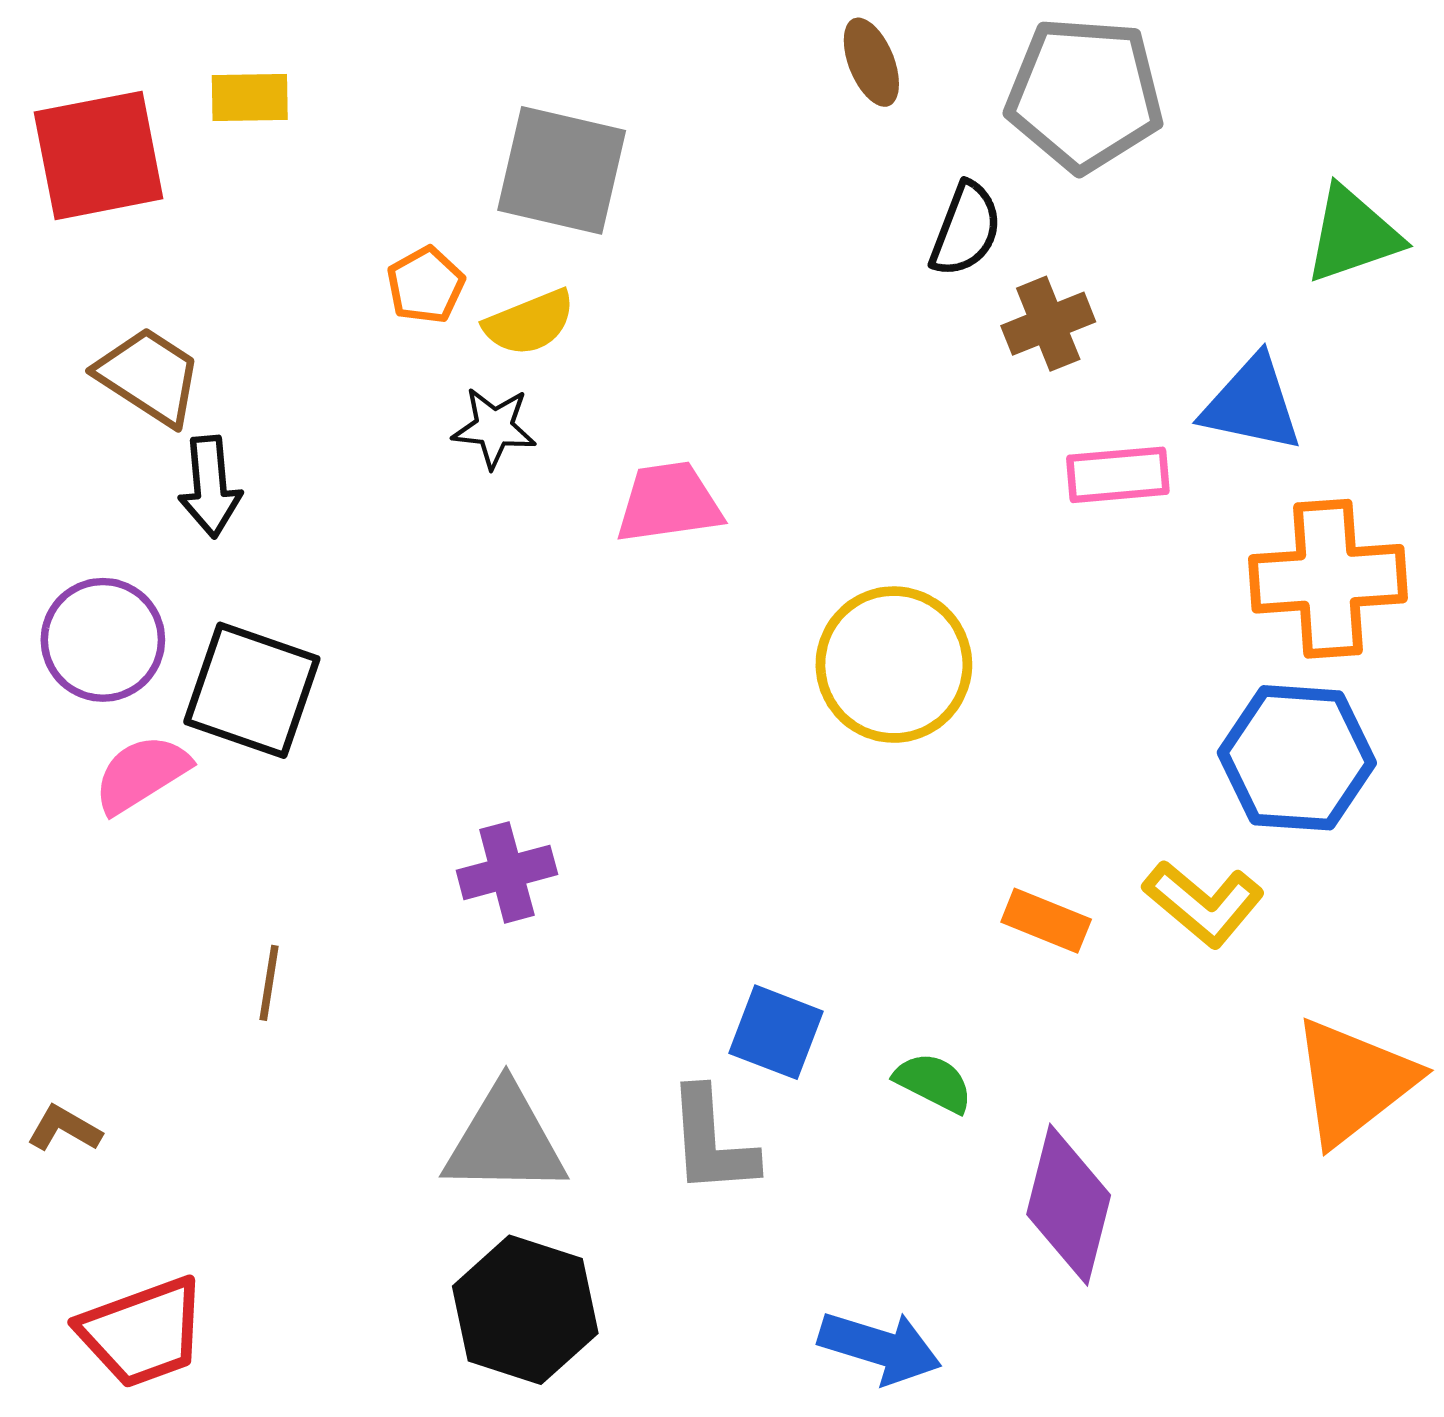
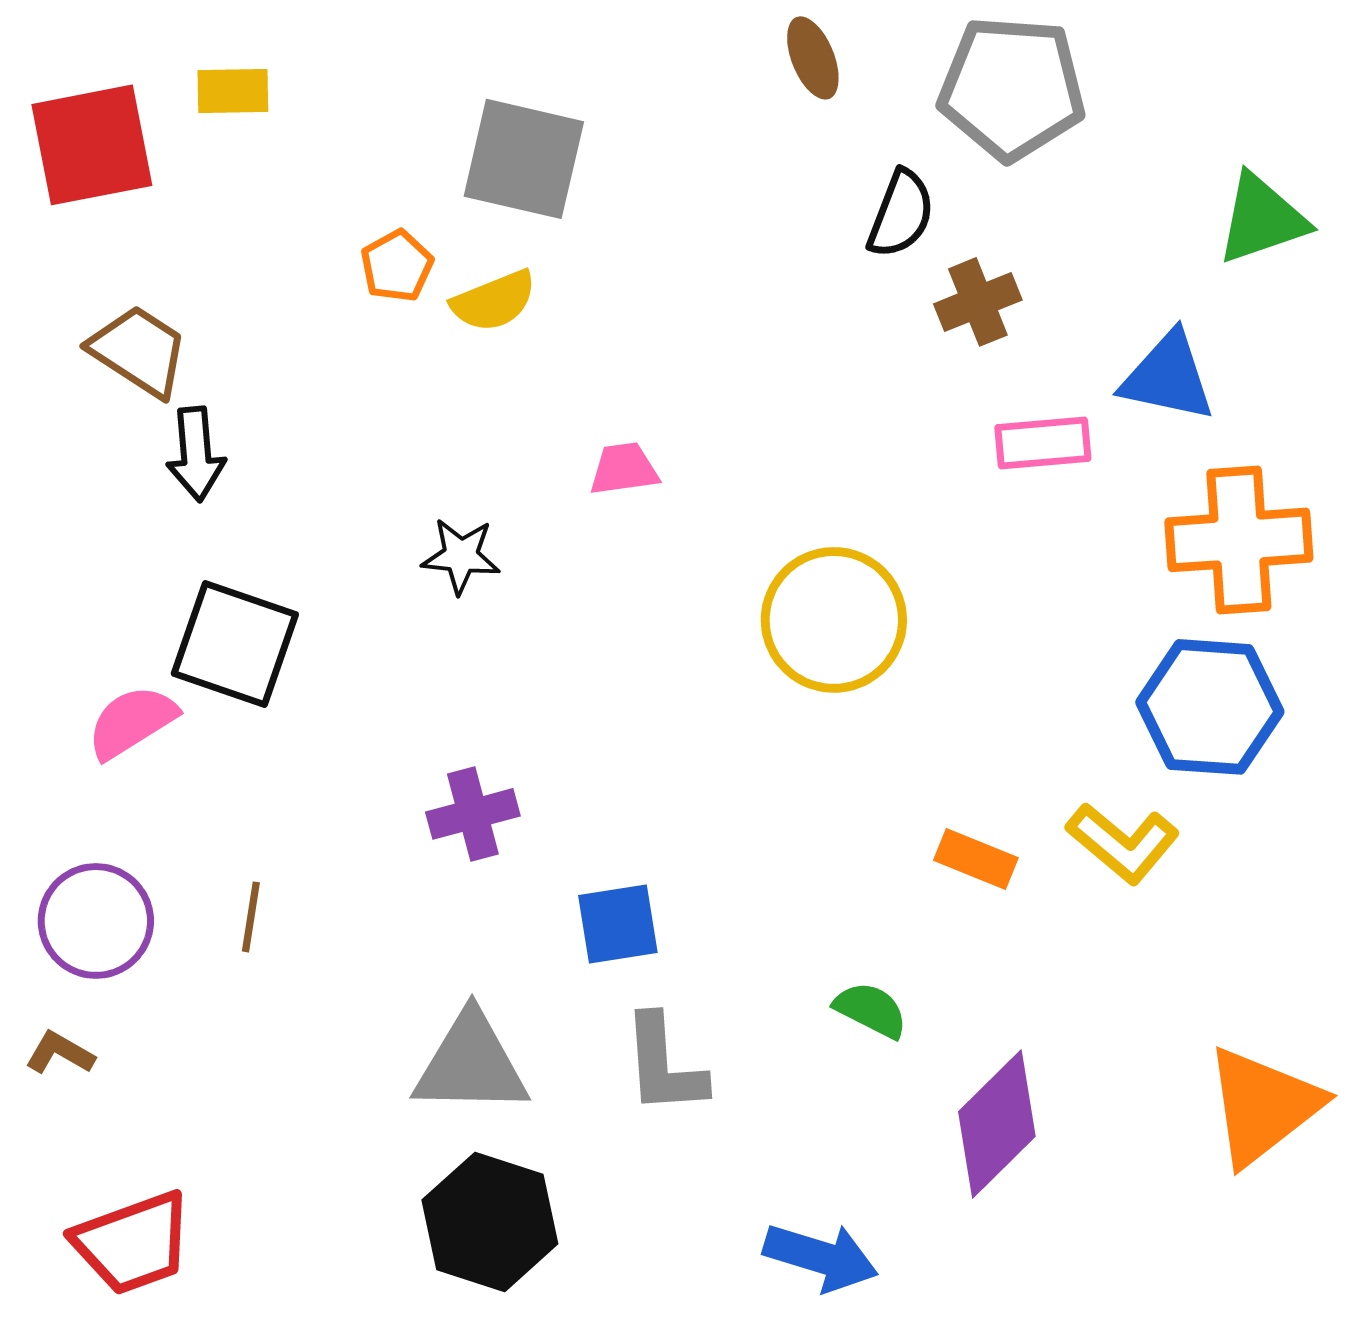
black star: (494, 428) -> (461, 556), moved
pink trapezoid: (669, 503) -> (624, 469), size x0.7
purple circle: (103, 640) -> (96, 921), moved
blue square: (776, 1032) -> (618, 924), moved, turned -30
orange triangle: (1354, 1081) -> (1263, 1106), moved
purple diamond: (1069, 1205) -> (997, 1124), turned 31

